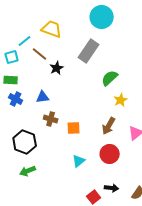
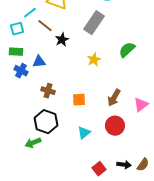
green semicircle: (110, 78) -> (127, 50), moved
blue triangle: (43, 97) -> (39, 62), moved
yellow star: (121, 100) -> (94, 60), moved
brown cross: (51, 119) -> (48, 91), moved
black hexagon: (25, 142) -> (46, 122), moved
black arrow: (112, 188) -> (124, 165), moved

